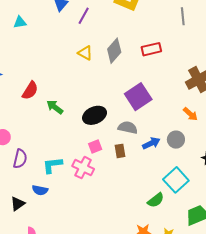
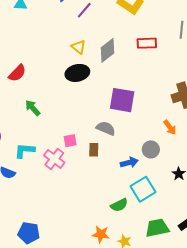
red rectangle: (151, 49) -> (147, 43), moved
purple square: (138, 97) -> (122, 100), turned 32
green arrow: (55, 107) -> (33, 108), moved
black ellipse: (94, 115) -> (77, 73), moved
blue arrow: (151, 143) -> (129, 162), moved

